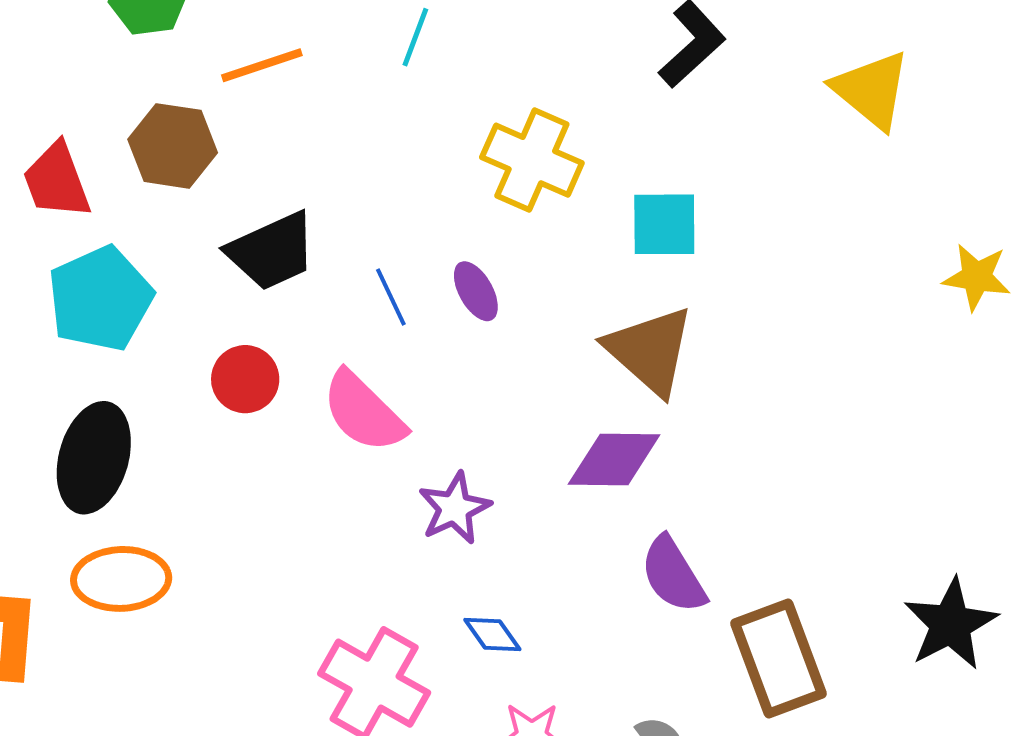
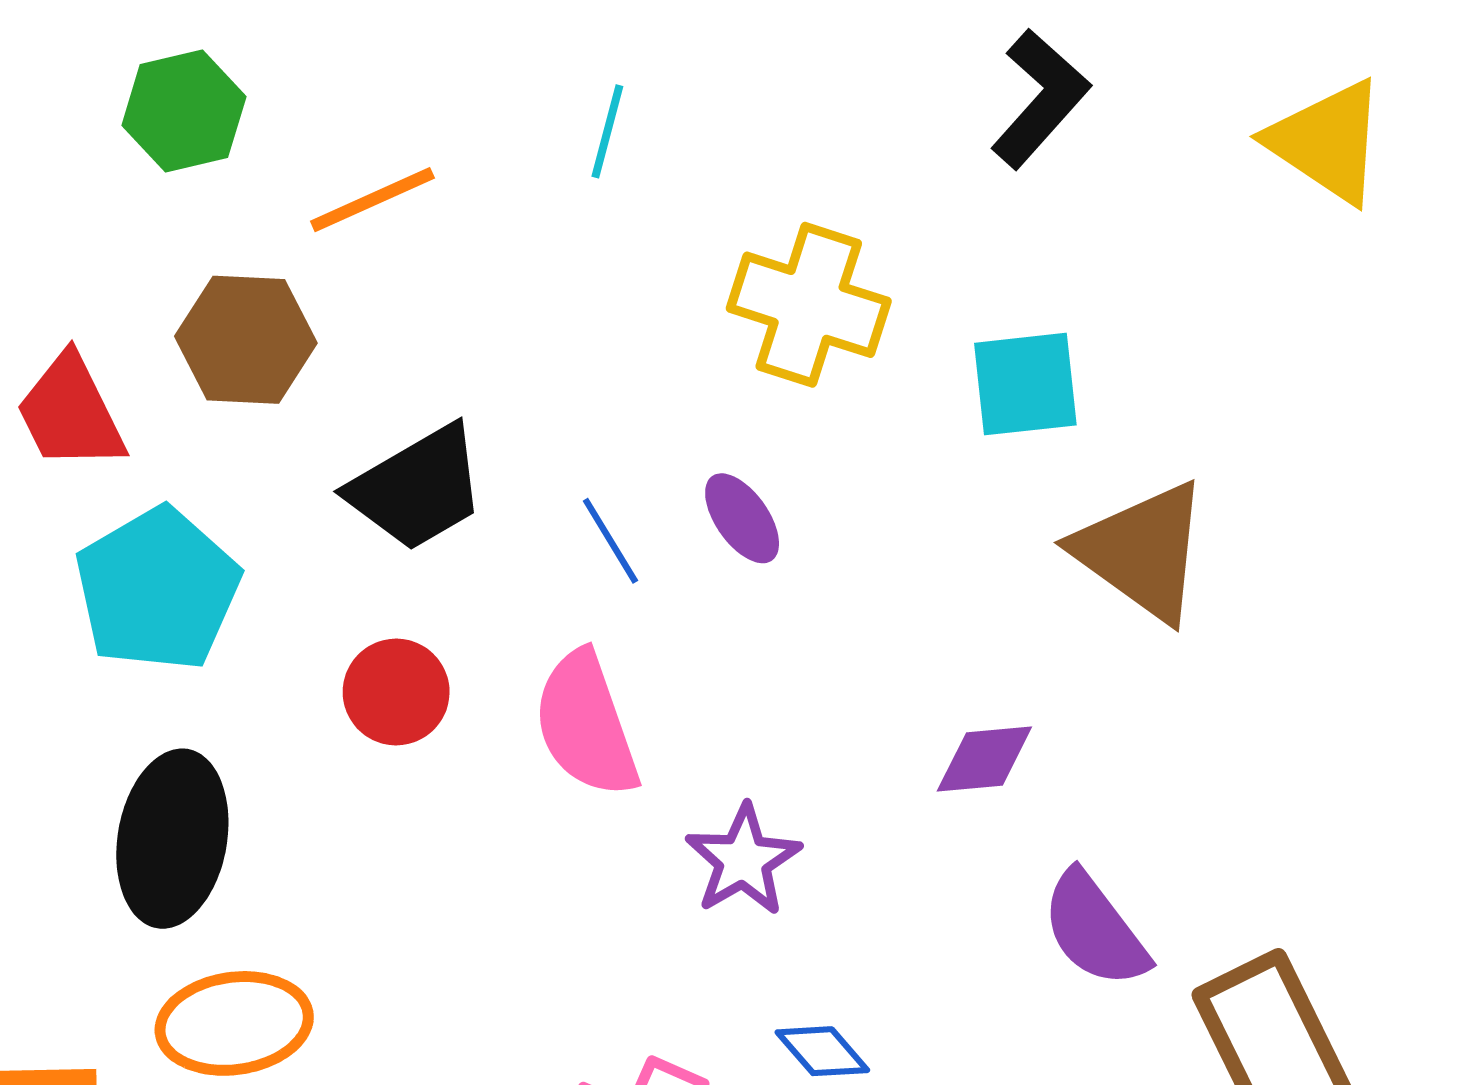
brown triangle: (650, 350) -> (1142, 551), moved
pink semicircle: (364, 412) -> (586, 724), turned 32
purple diamond: (614, 460) -> (984, 759), size x0.7

